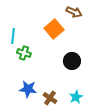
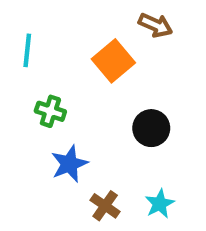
cyan line: (13, 36) -> (27, 50), moved
blue star: (28, 89) -> (69, 164), moved, turned -30

